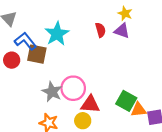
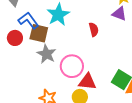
red semicircle: (100, 30) -> (94, 29), moved
gray star: (52, 92) -> (46, 54), moved

